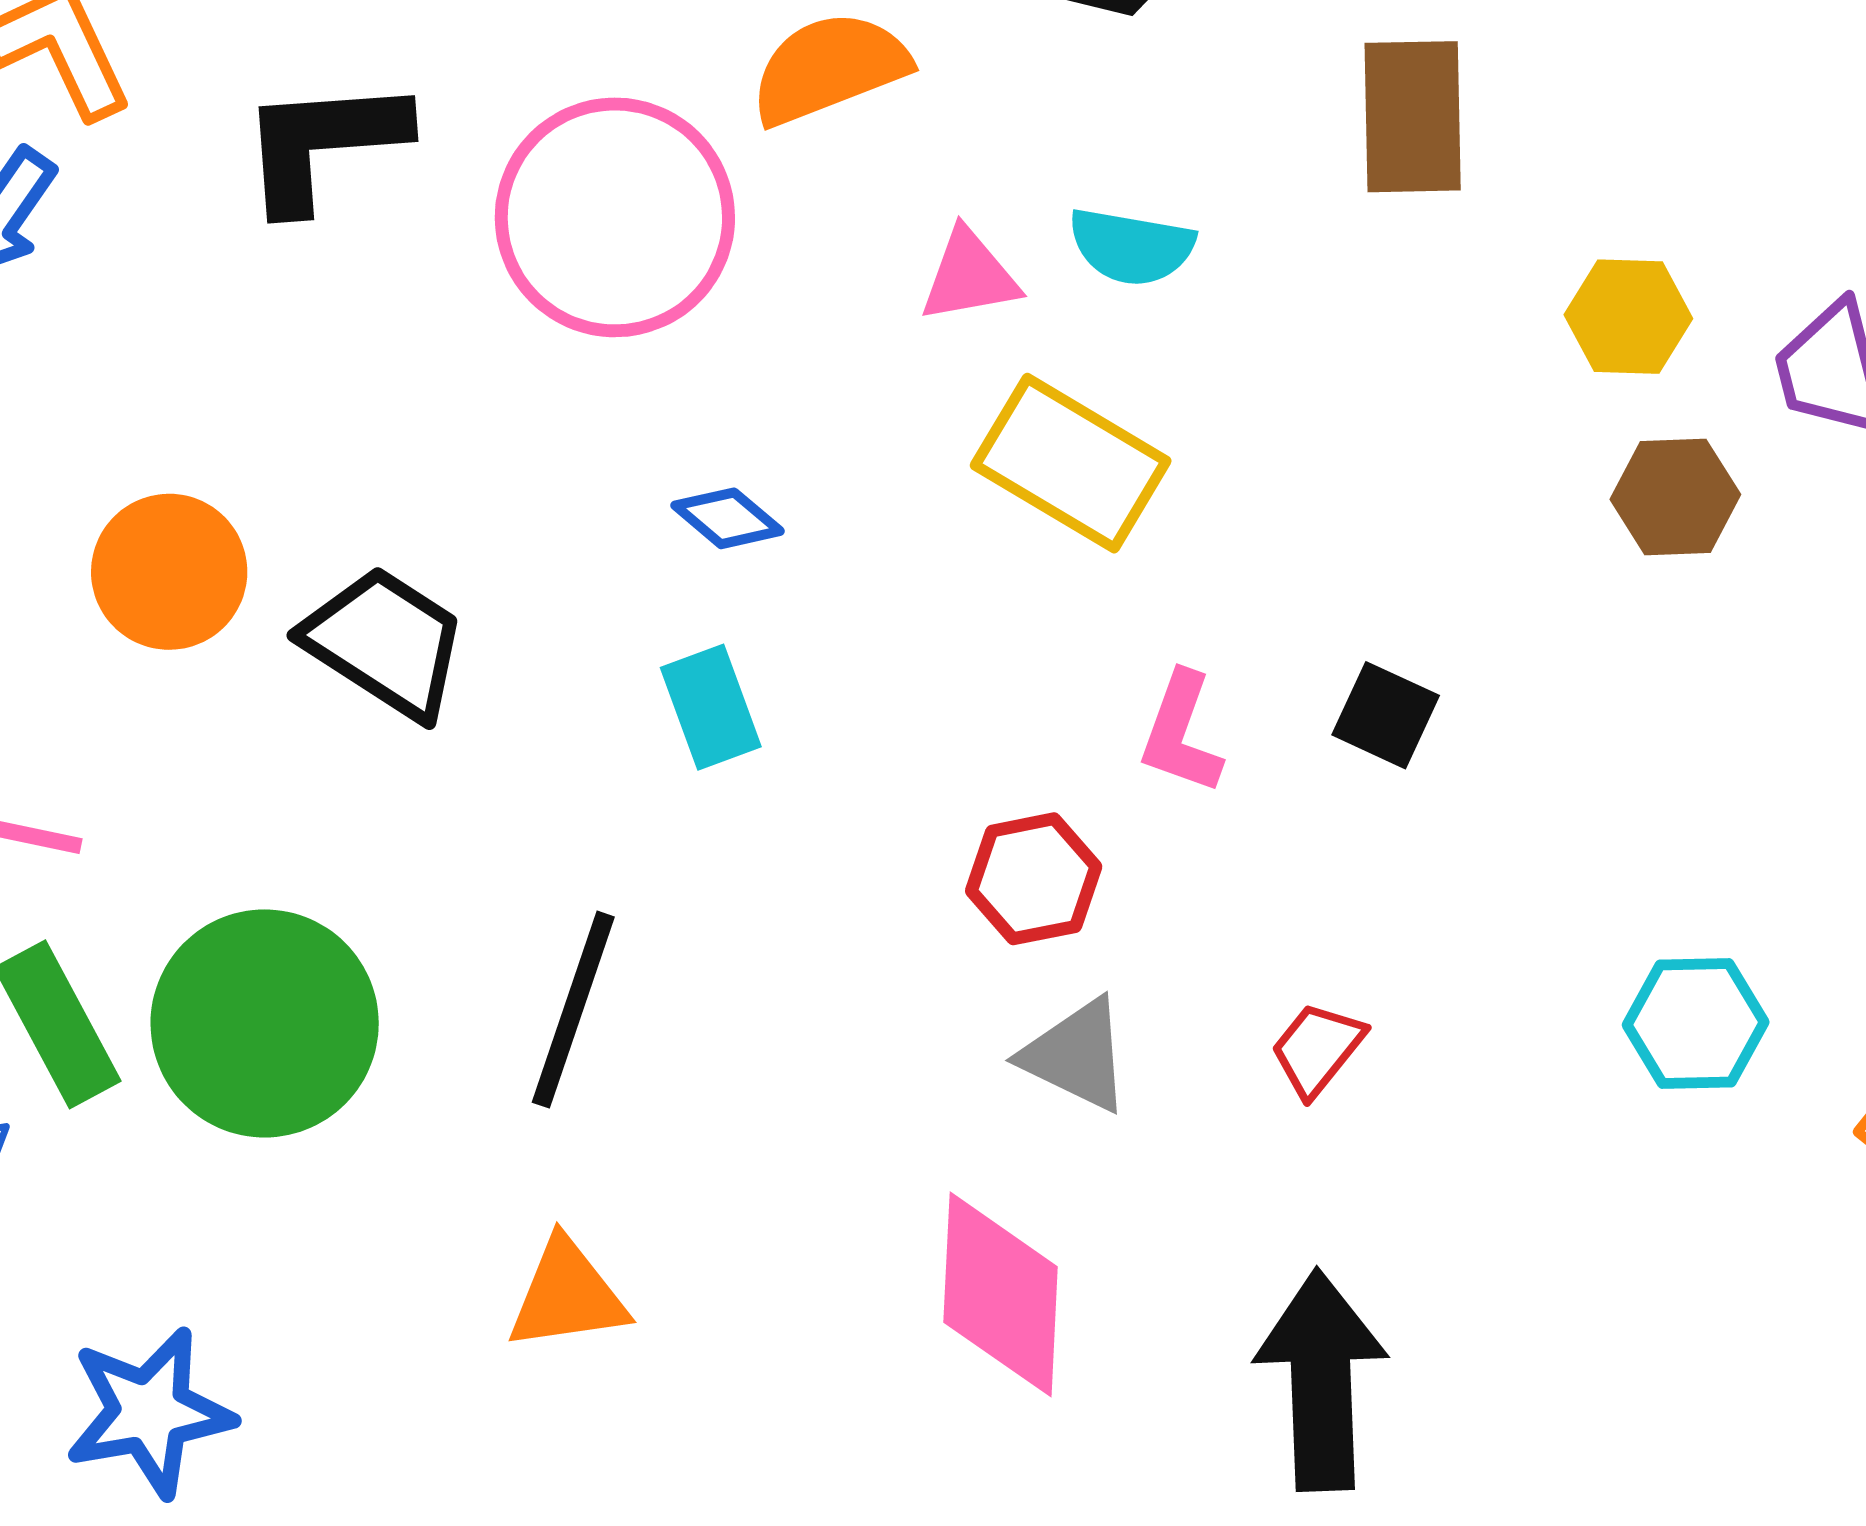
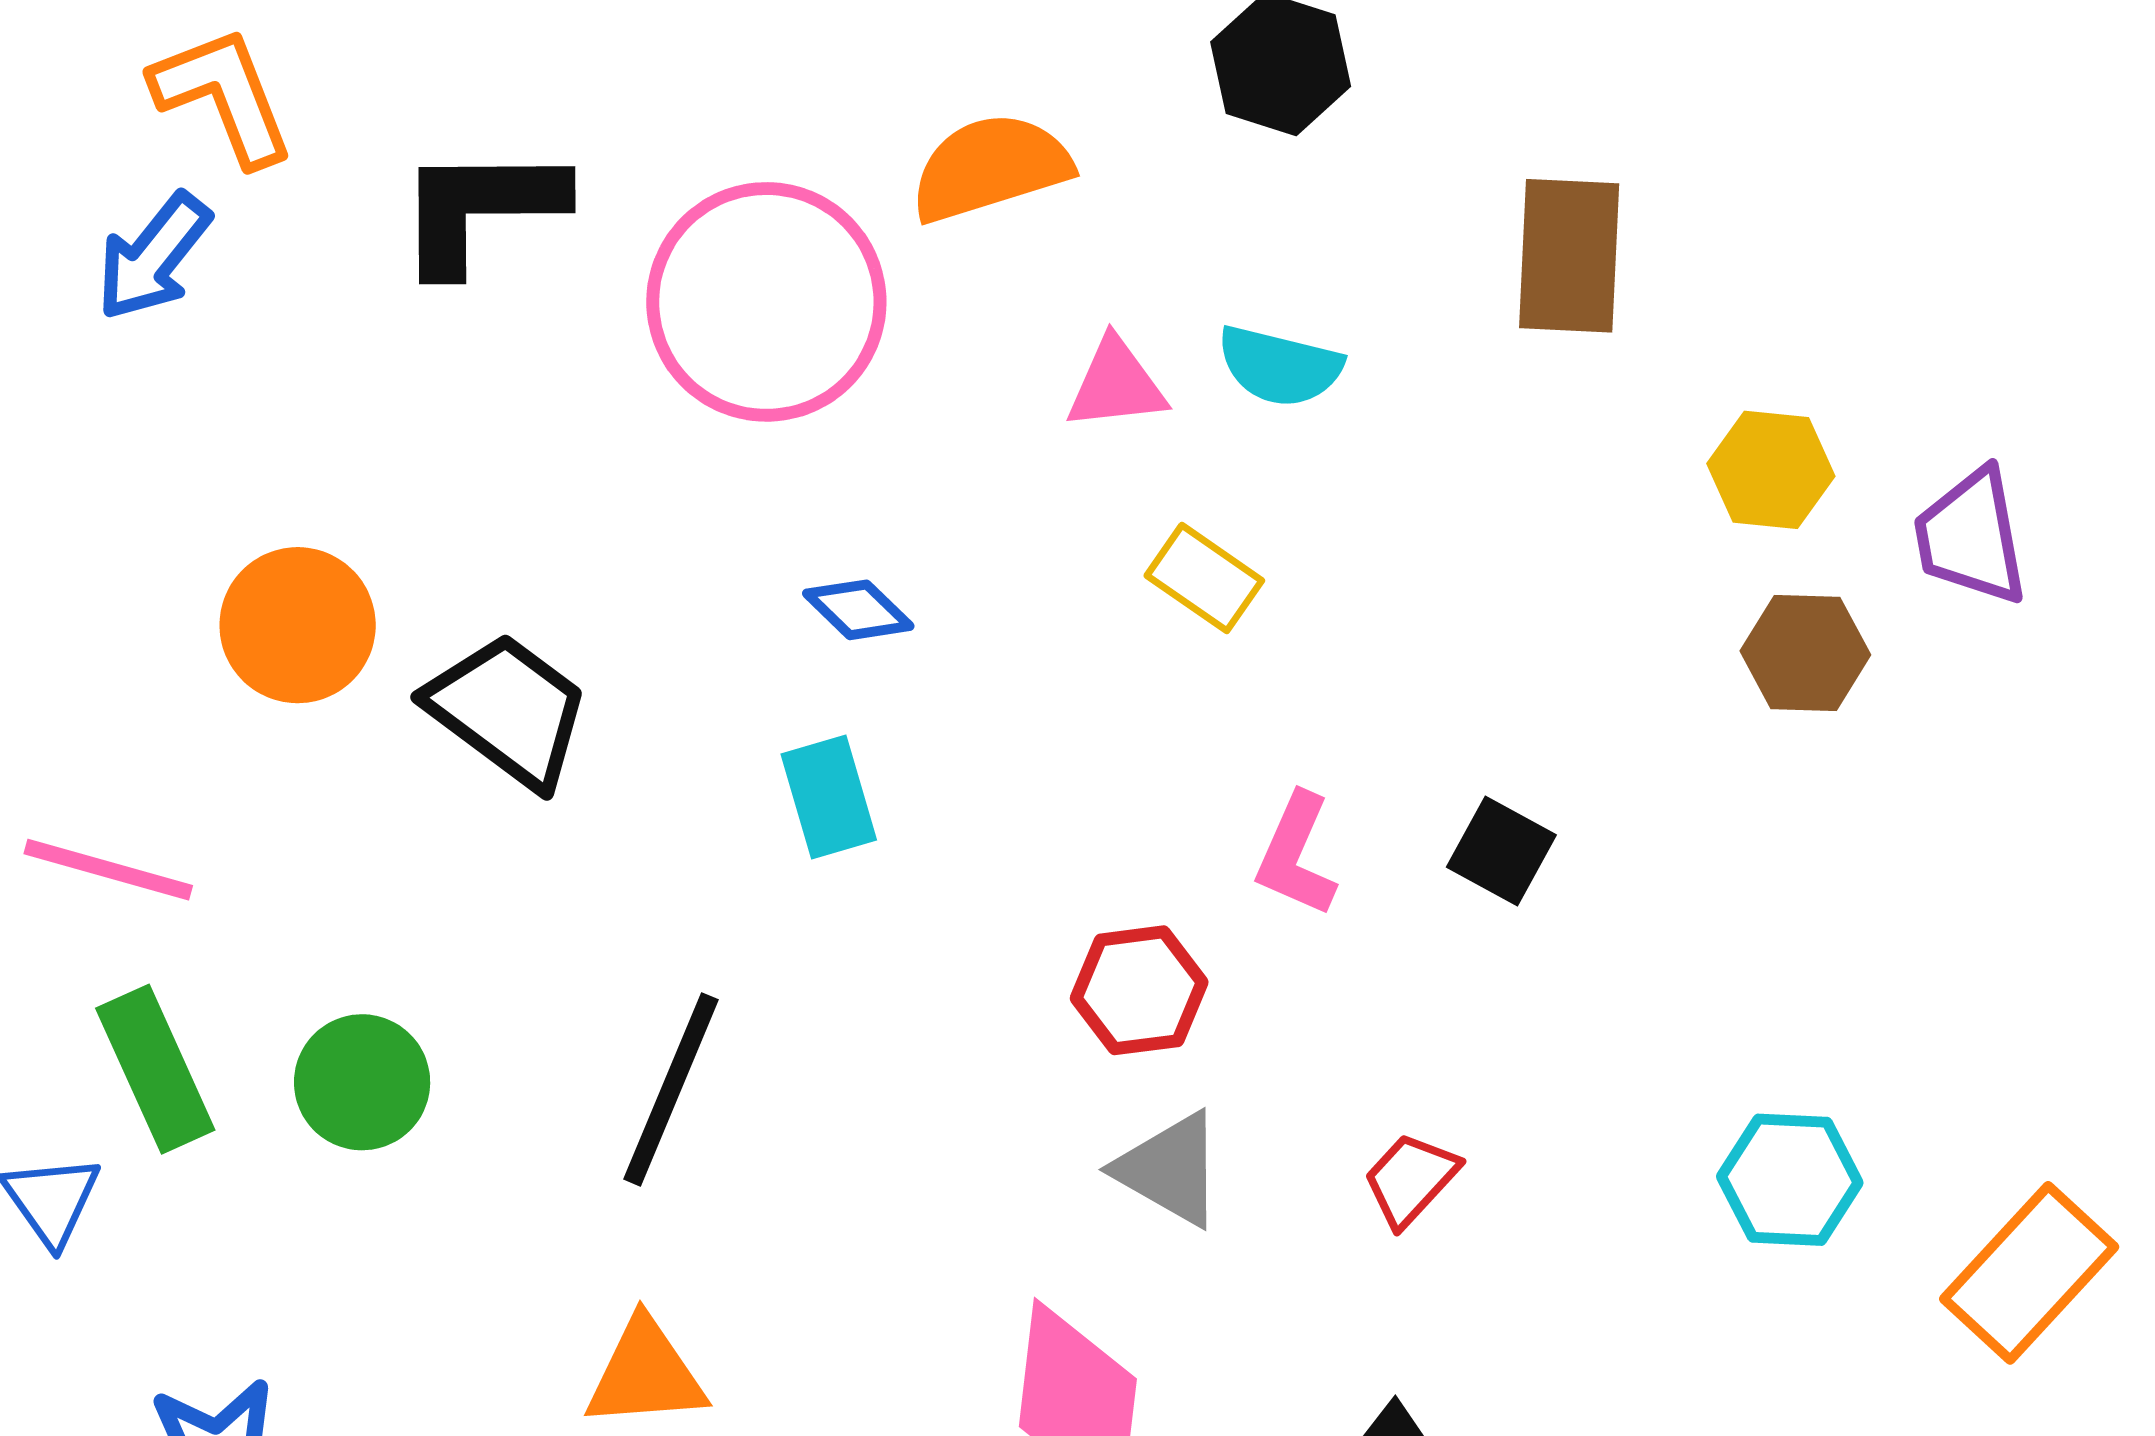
yellow rectangle: (1071, 463) -> (1204, 578), size x0.6
green circle: (265, 1023) -> (362, 1082), size x0.6

